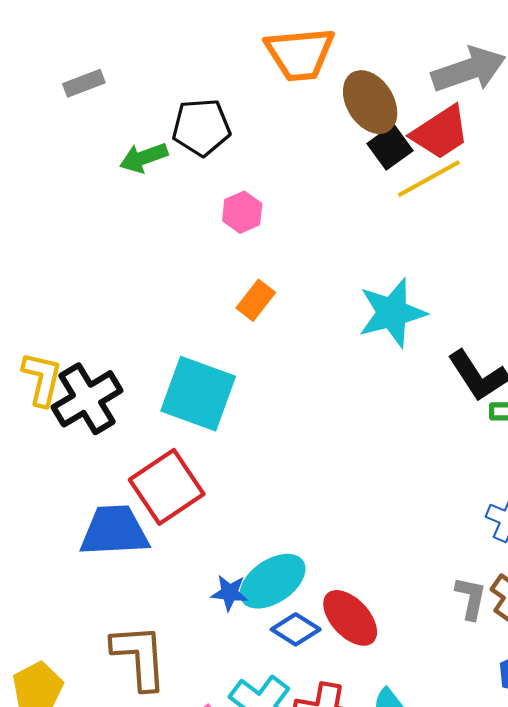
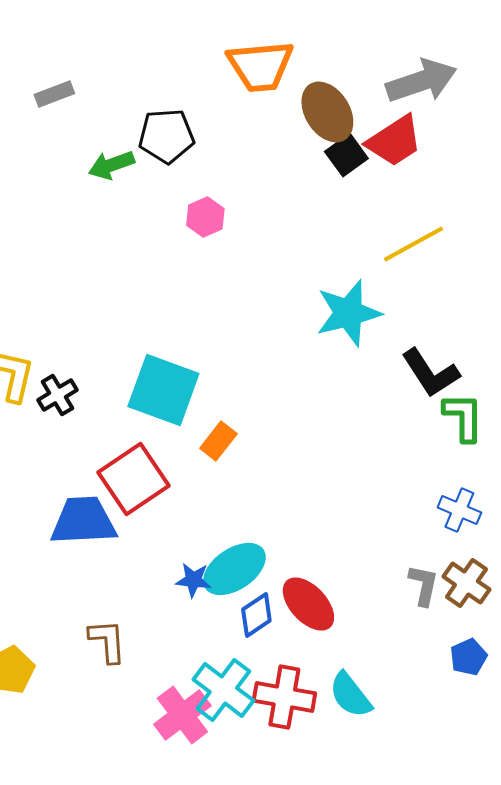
yellow line: (429, 179) -> (413, 244), moved
orange rectangle: (256, 300) -> (218, 441), moved
black cross: (87, 399) -> (57, 395), size x0.6
blue diamond: (296, 629) -> (256, 615), turned -66
brown L-shape: (139, 657) -> (107, 641), size x0.7

